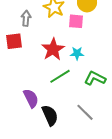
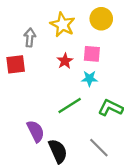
pink square: (76, 21) -> (92, 54), moved
red star: (53, 49) -> (65, 61), moved, size x0.6

